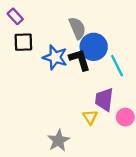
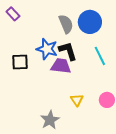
black square: (23, 42) -> (20, 62), moved
blue circle: (94, 47) -> (90, 22), moved
purple trapezoid: (104, 100) -> (61, 66), moved, turned 90

